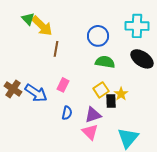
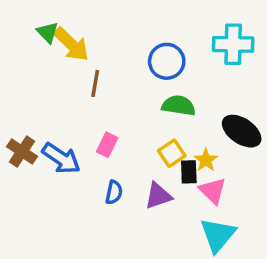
black ellipse: (142, 59) -> (242, 131), moved
pink triangle: (90, 132) -> (213, 191), moved

